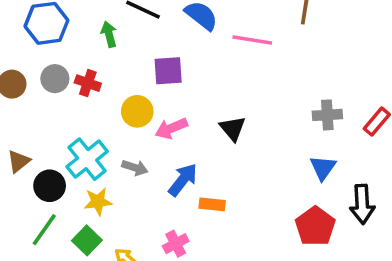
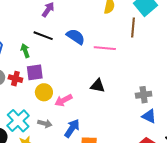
purple square: (168, 71) -> (35, 72), moved
gray cross: (327, 115) -> (144, 95), moved
black triangle: (233, 128) -> (98, 86), moved, turned -35
blue triangle: (323, 168) -> (149, 116), turned -35

